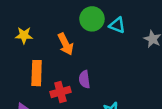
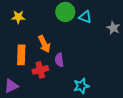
yellow star: (24, 35) -> (18, 17), moved
orange arrow: (66, 44) -> (44, 44), moved

